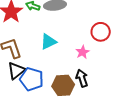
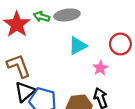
cyan triangle: (48, 42) -> (78, 46), moved

